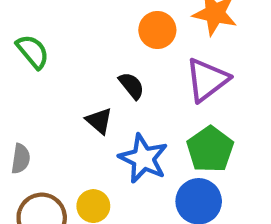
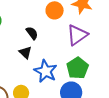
black semicircle: (131, 86) -> (32, 33), moved

